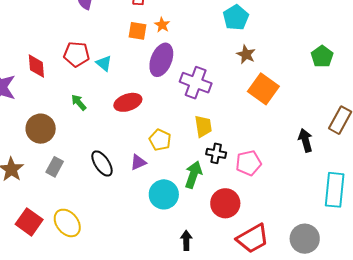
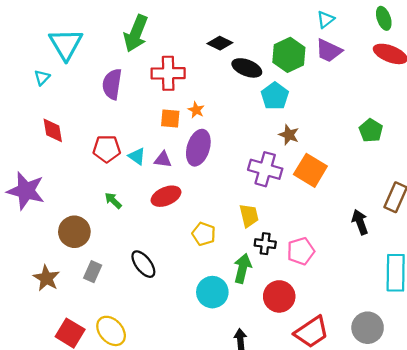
red diamond: (36, 66) -> (53, 130), moved
purple cross: (196, 83) -> (265, 169), moved
purple triangle: (138, 162) -> (163, 160), moved, turned 36

